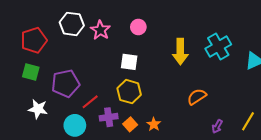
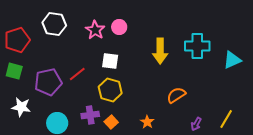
pink star: (100, 30) -> (95, 30), moved
cyan cross: (218, 46) -> (197, 46), turned 30
red line: (90, 102) -> (77, 74), moved
orange star: (154, 124) -> (147, 122), moved

